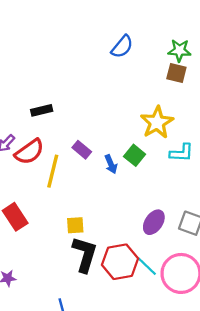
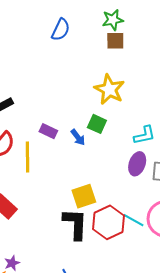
cyan L-shape: (182, 153) -> (144, 135), moved
purple ellipse: (154, 222) -> (137, 164), moved
yellow square: (75, 225) -> (84, 196), moved, size x1.4

